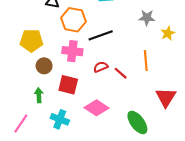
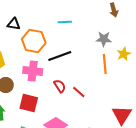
orange line: (146, 61) -> (105, 64), moved
red semicircle: (101, 67) -> (60, 86), turned 80

